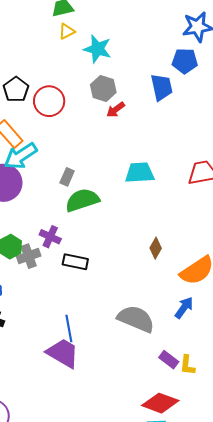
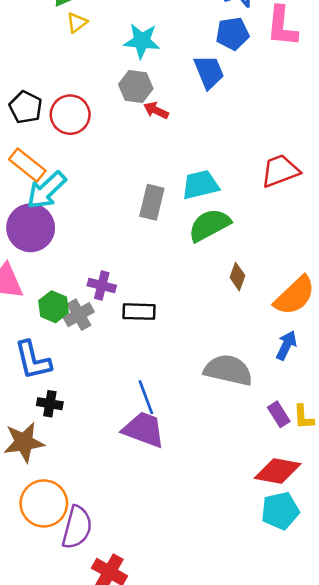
cyan star: (97, 49) -> (142, 41), moved
red arrow: (116, 110) -> (156, 110), turned 72
gray rectangle: (67, 177) -> (152, 202), moved, size x1.5
green semicircle: (82, 200) -> (209, 225), moved
purple rectangle: (169, 360) -> (279, 414), turned 30

